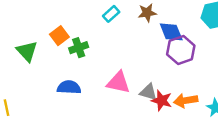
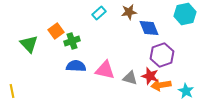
purple hexagon: (181, 50) -> (162, 55), moved
blue semicircle: (69, 87) -> (76, 66), moved
red star: (162, 100) -> (150, 76), moved

